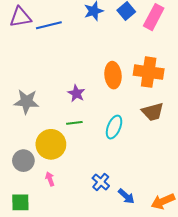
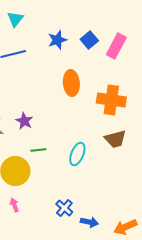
orange ellipse: (113, 75) -> (71, 83), moved
purple star: (76, 93) -> (24, 121), moved
blue arrow: (126, 196) -> (89, 222), turned -30

